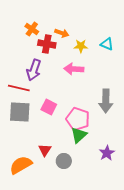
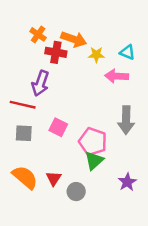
orange arrow: (62, 33) -> (74, 39), size x1.5
pink arrow: (74, 69) -> (117, 76), moved
gray square: (20, 112) -> (24, 133), size x0.7
orange semicircle: (21, 165) -> (25, 177), moved, turned 70

